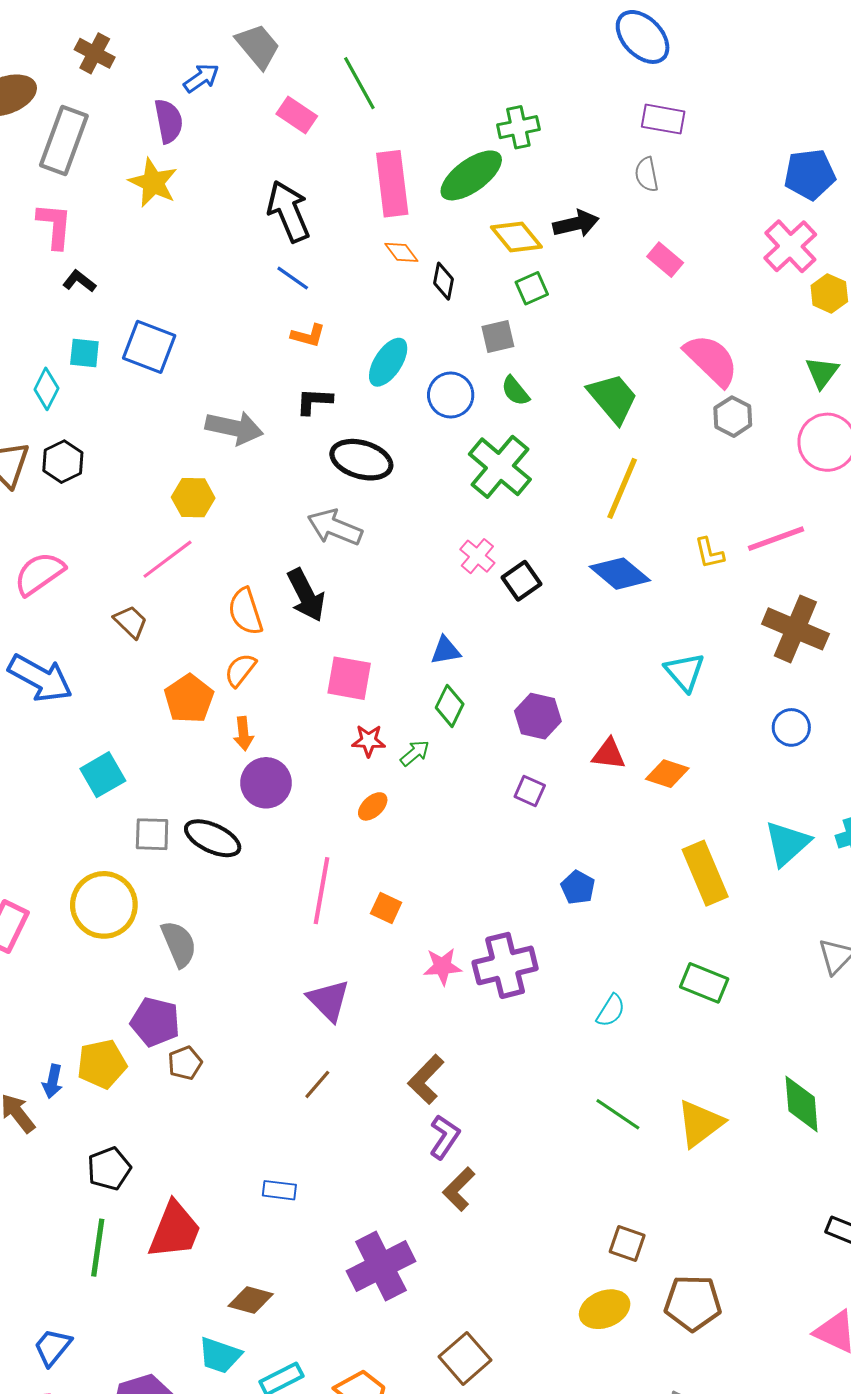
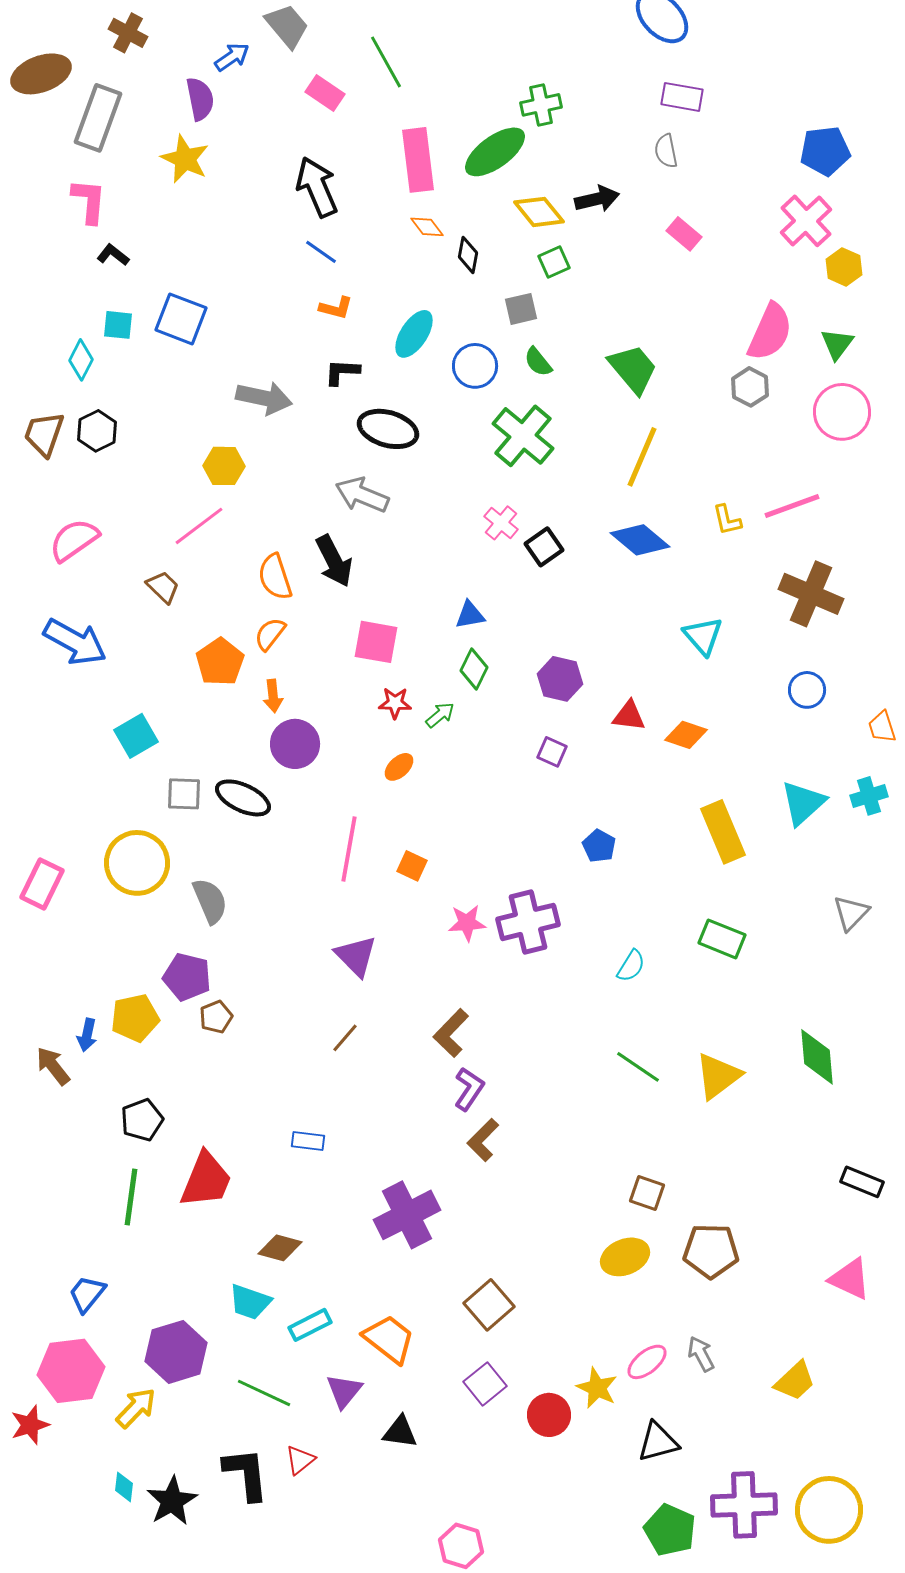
pink semicircle: (711, 360) -> (770, 332), moved, turned 70

